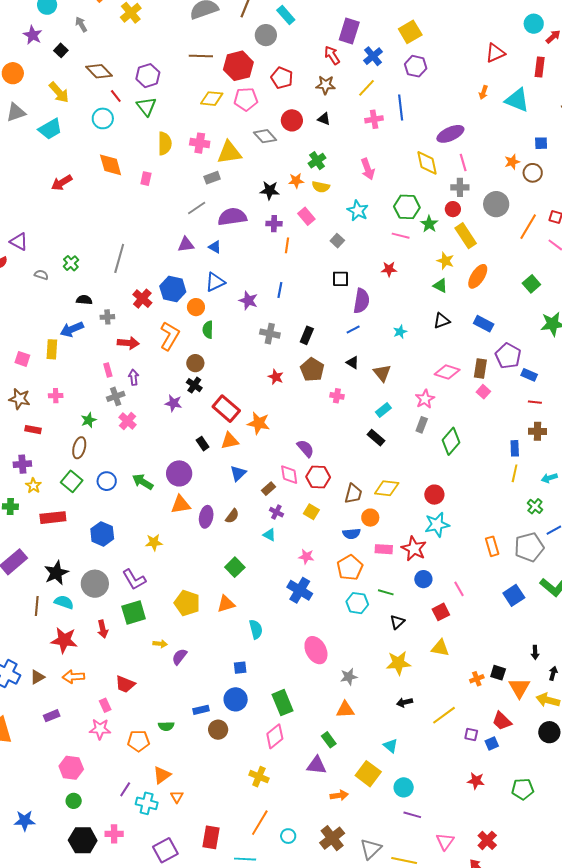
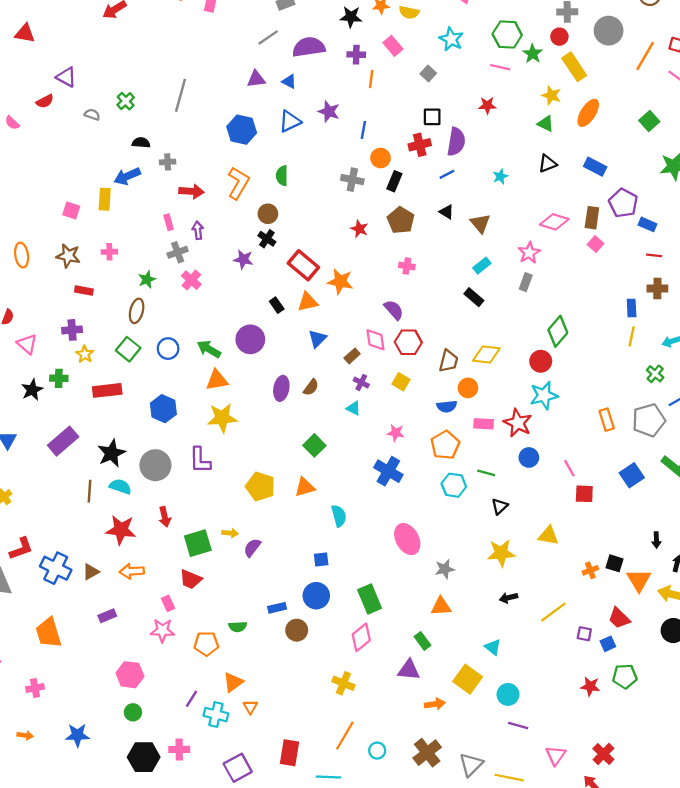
red cross: (142, 299) -> (420, 145), moved, turned 36
purple star: (248, 301) -> (329, 112), moved
orange circle: (196, 307) -> (380, 158), moved
pink cross: (337, 396) -> (407, 266), moved
green diamond: (451, 441) -> (558, 331), moved
orange triangle: (181, 505) -> (217, 380), moved
yellow star: (154, 542) -> (222, 418), size x1.5
purple L-shape: (134, 579) -> (200, 460), turned 30
green square: (134, 612) -> (198, 543), moved
red square: (441, 612) -> (584, 494), moved, turned 30
green pentagon: (523, 789) -> (625, 676), moved

